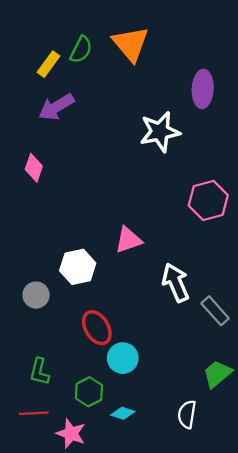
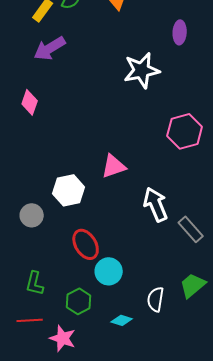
purple ellipse: (203, 89) -> (180, 32), size x0.7
cyan diamond: (123, 413) -> (122, 320), moved
white semicircle: (187, 414) -> (156, 299), moved

